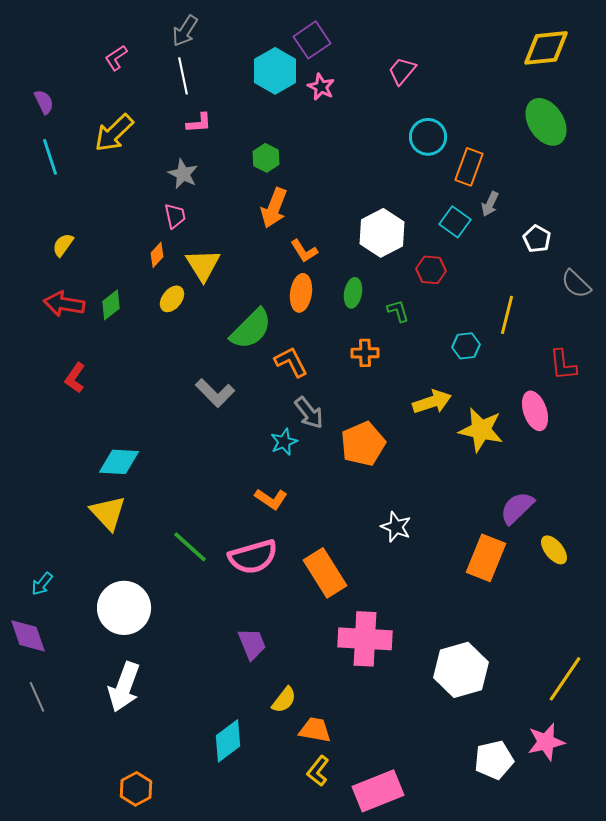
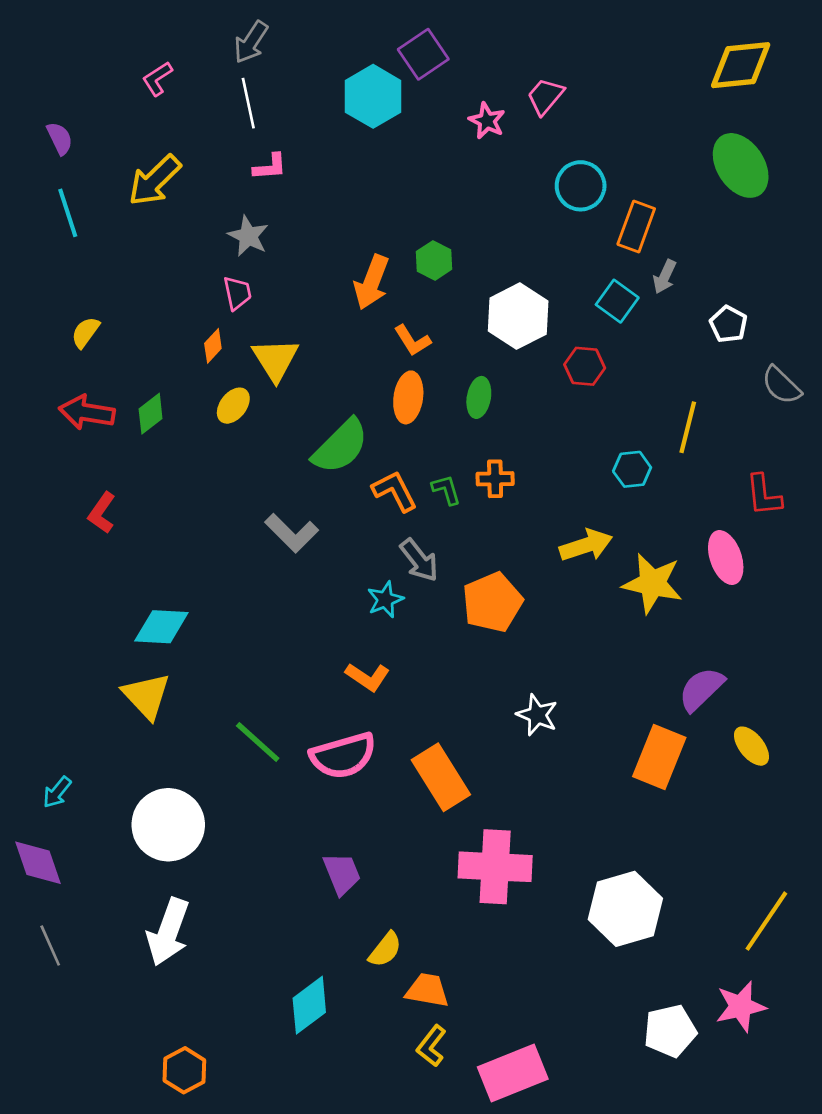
pink star: (321, 87) -> (487, 121), moved
green hexagon: (266, 158) -> (434, 260), moved
green L-shape: (398, 311) -> (446, 490), moved

